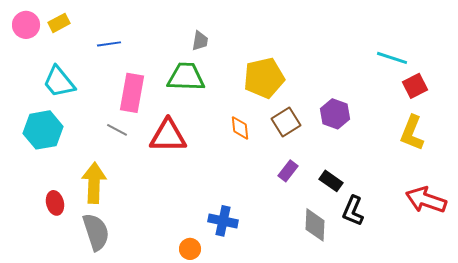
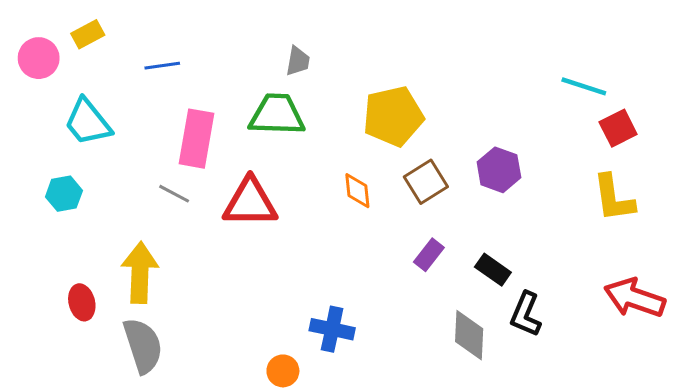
pink circle: (26, 25) -> (39, 58), moved
cyan hexagon: (43, 130) -> (64, 194), size x0.6
yellow L-shape: (412, 133) -> (614, 198), turned -30

